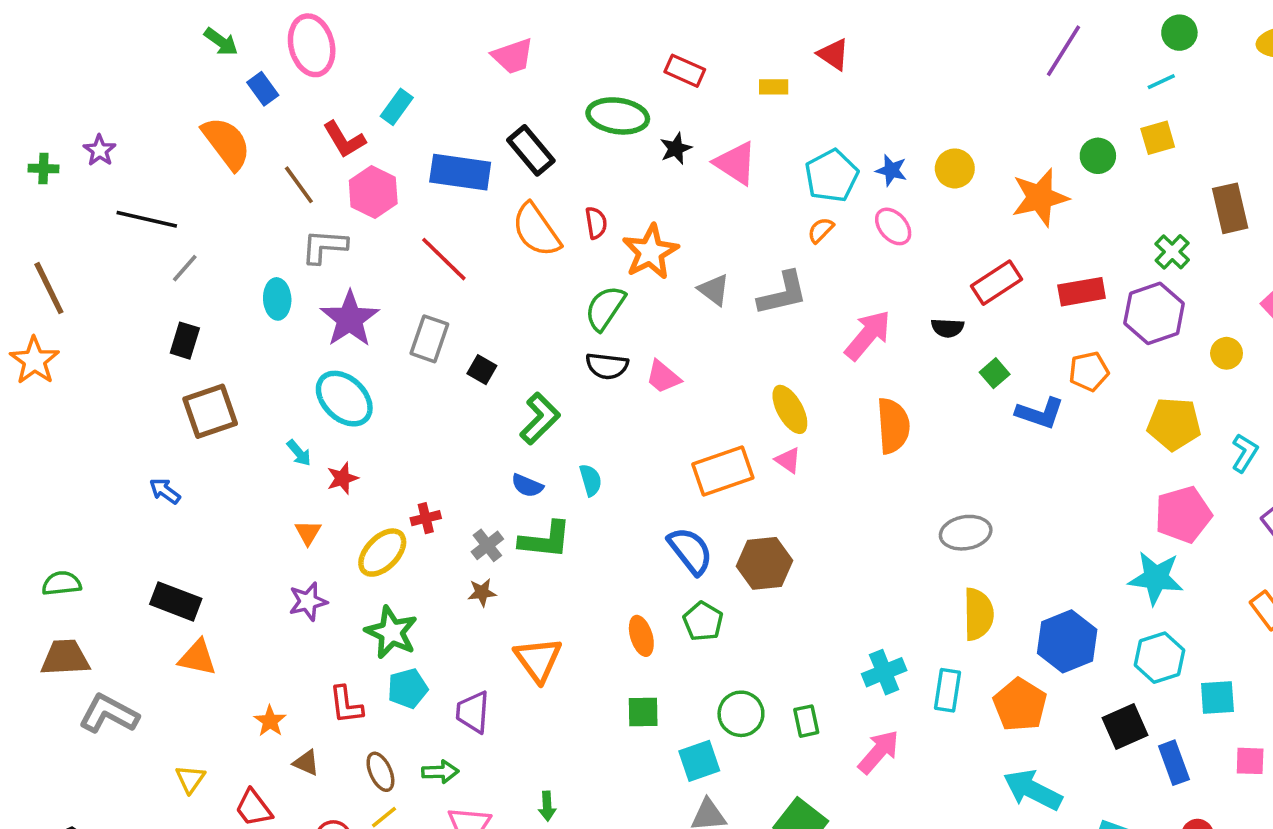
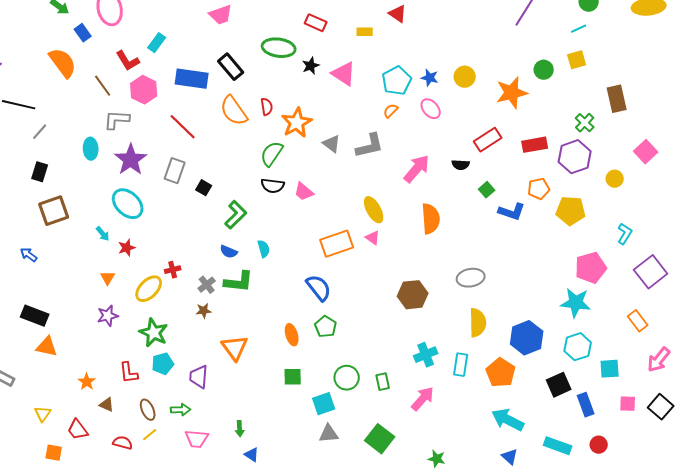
yellow pentagon: (1174, 424) -> (571, 211), moved
brown hexagon: (765, 563) -> (413, 295), moved

